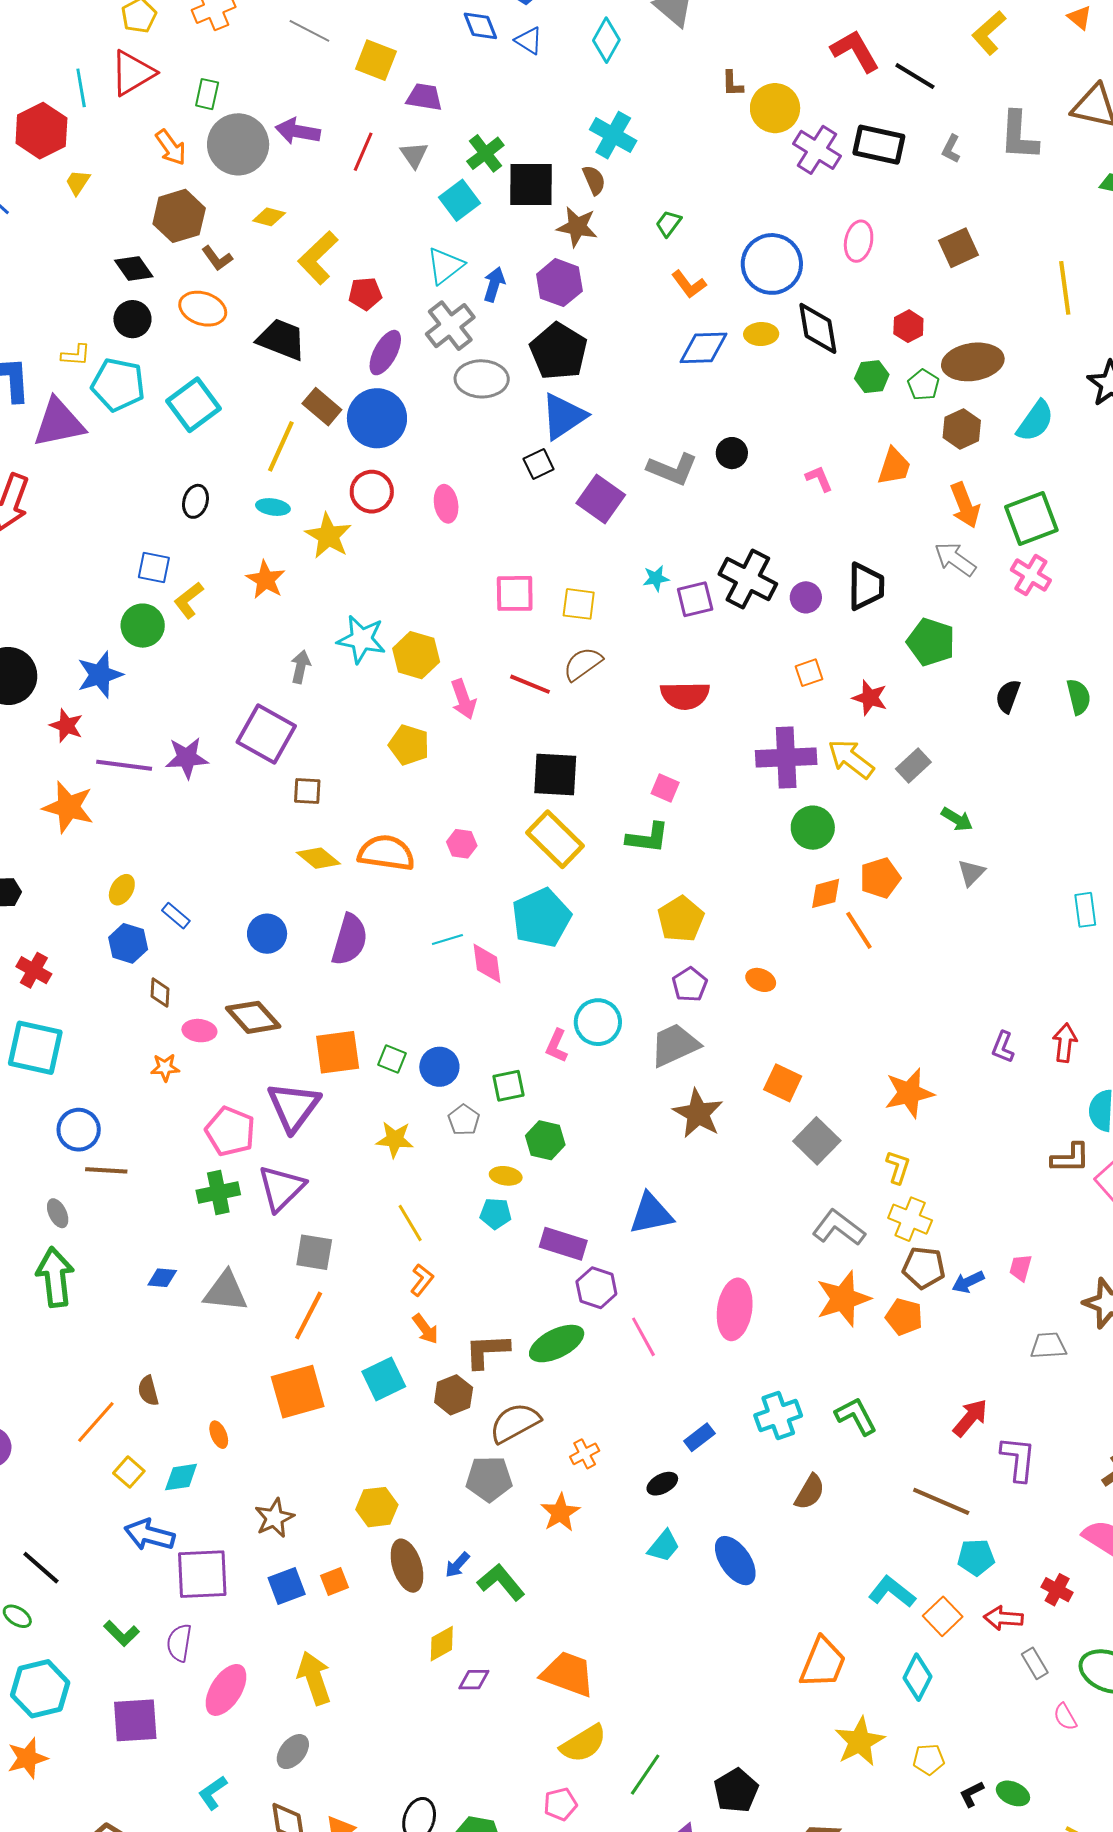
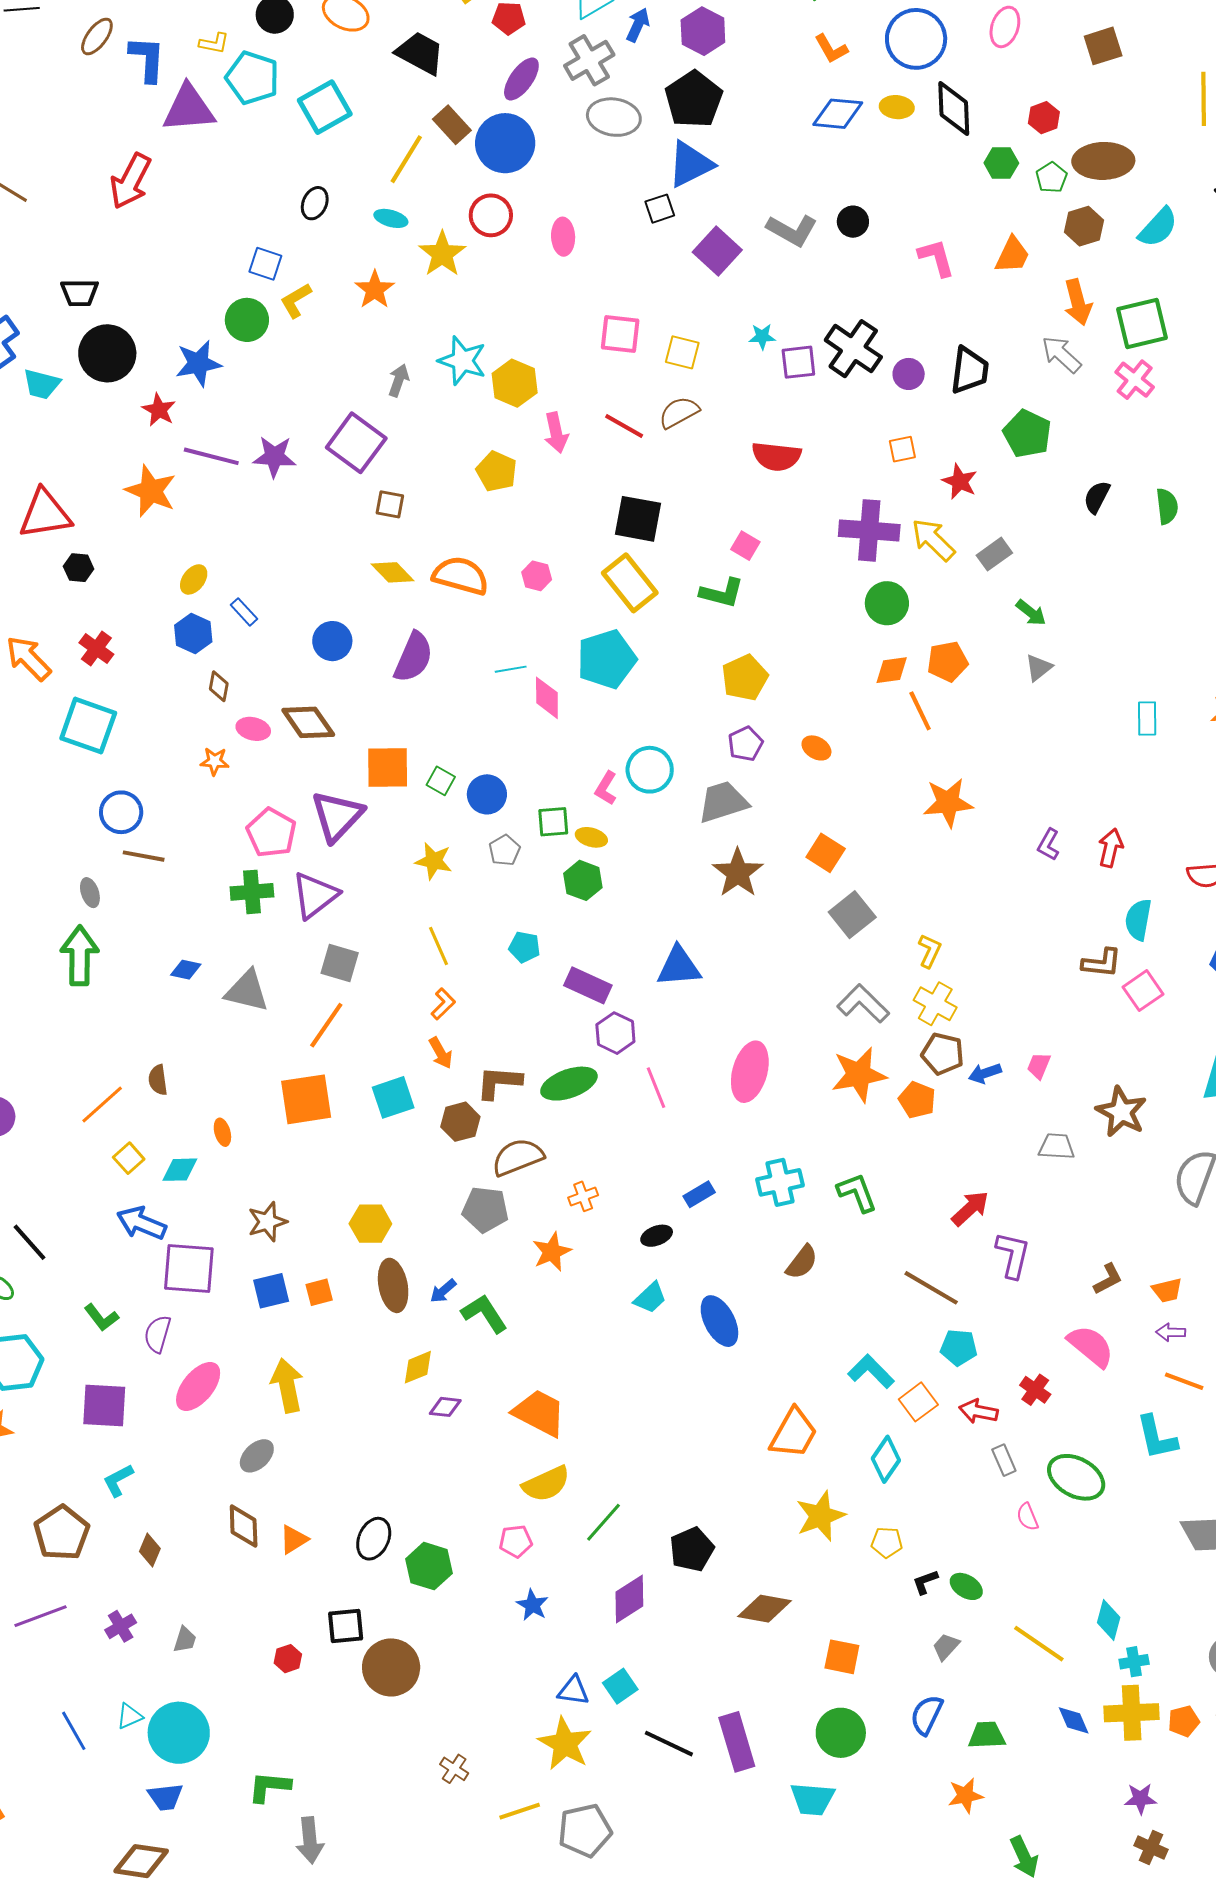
pink L-shape: (819, 479) -> (936, 258), size x1.4
orange star: (909, 1093) -> (948, 803), moved
yellow ellipse: (506, 1176) -> (591, 837), moved
cyan L-shape: (213, 1793) -> (118, 1480), moved

